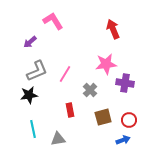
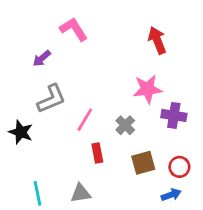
pink line: (65, 74) -> (85, 120), moved
black star: (29, 95) -> (21, 132), moved, turned 30
cyan line: (33, 129) -> (38, 193), moved

